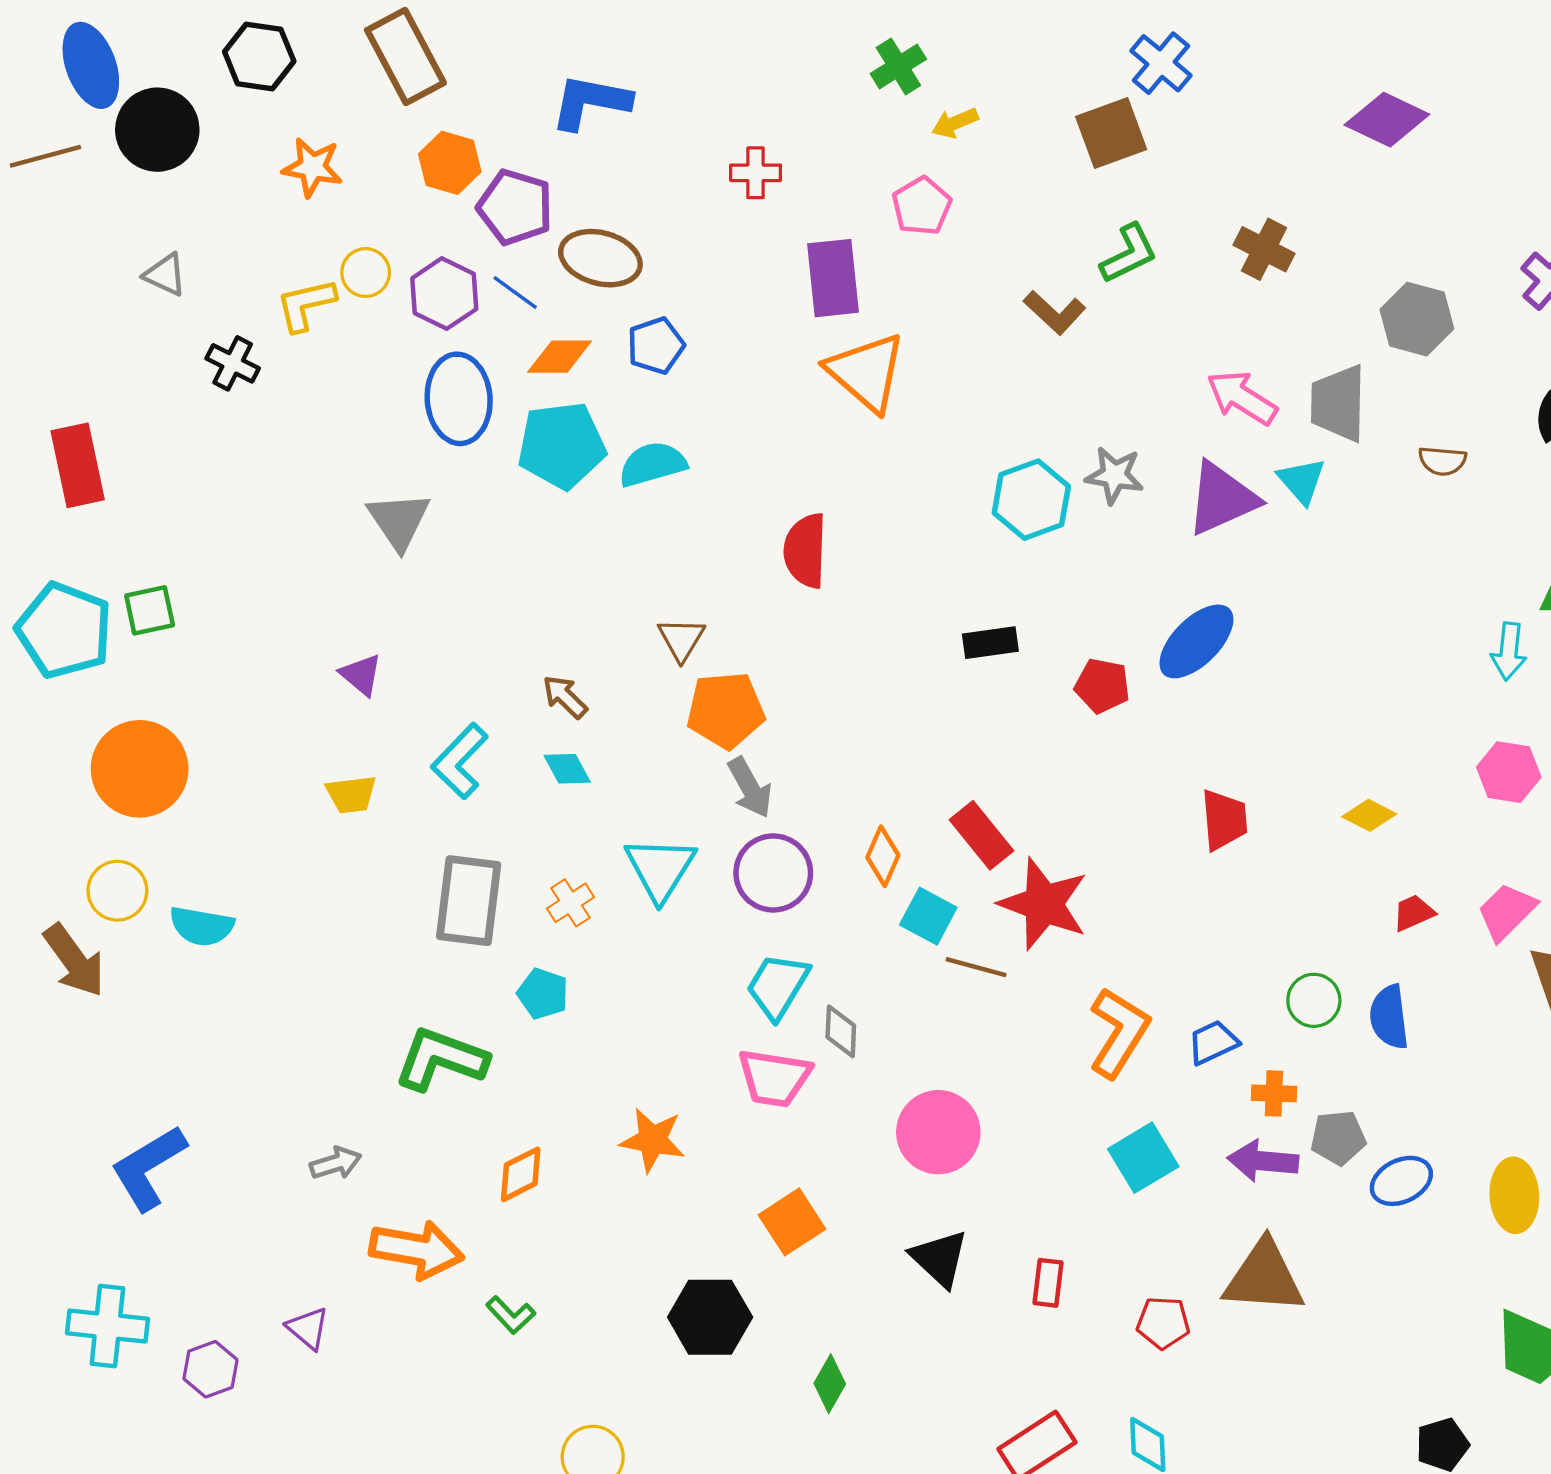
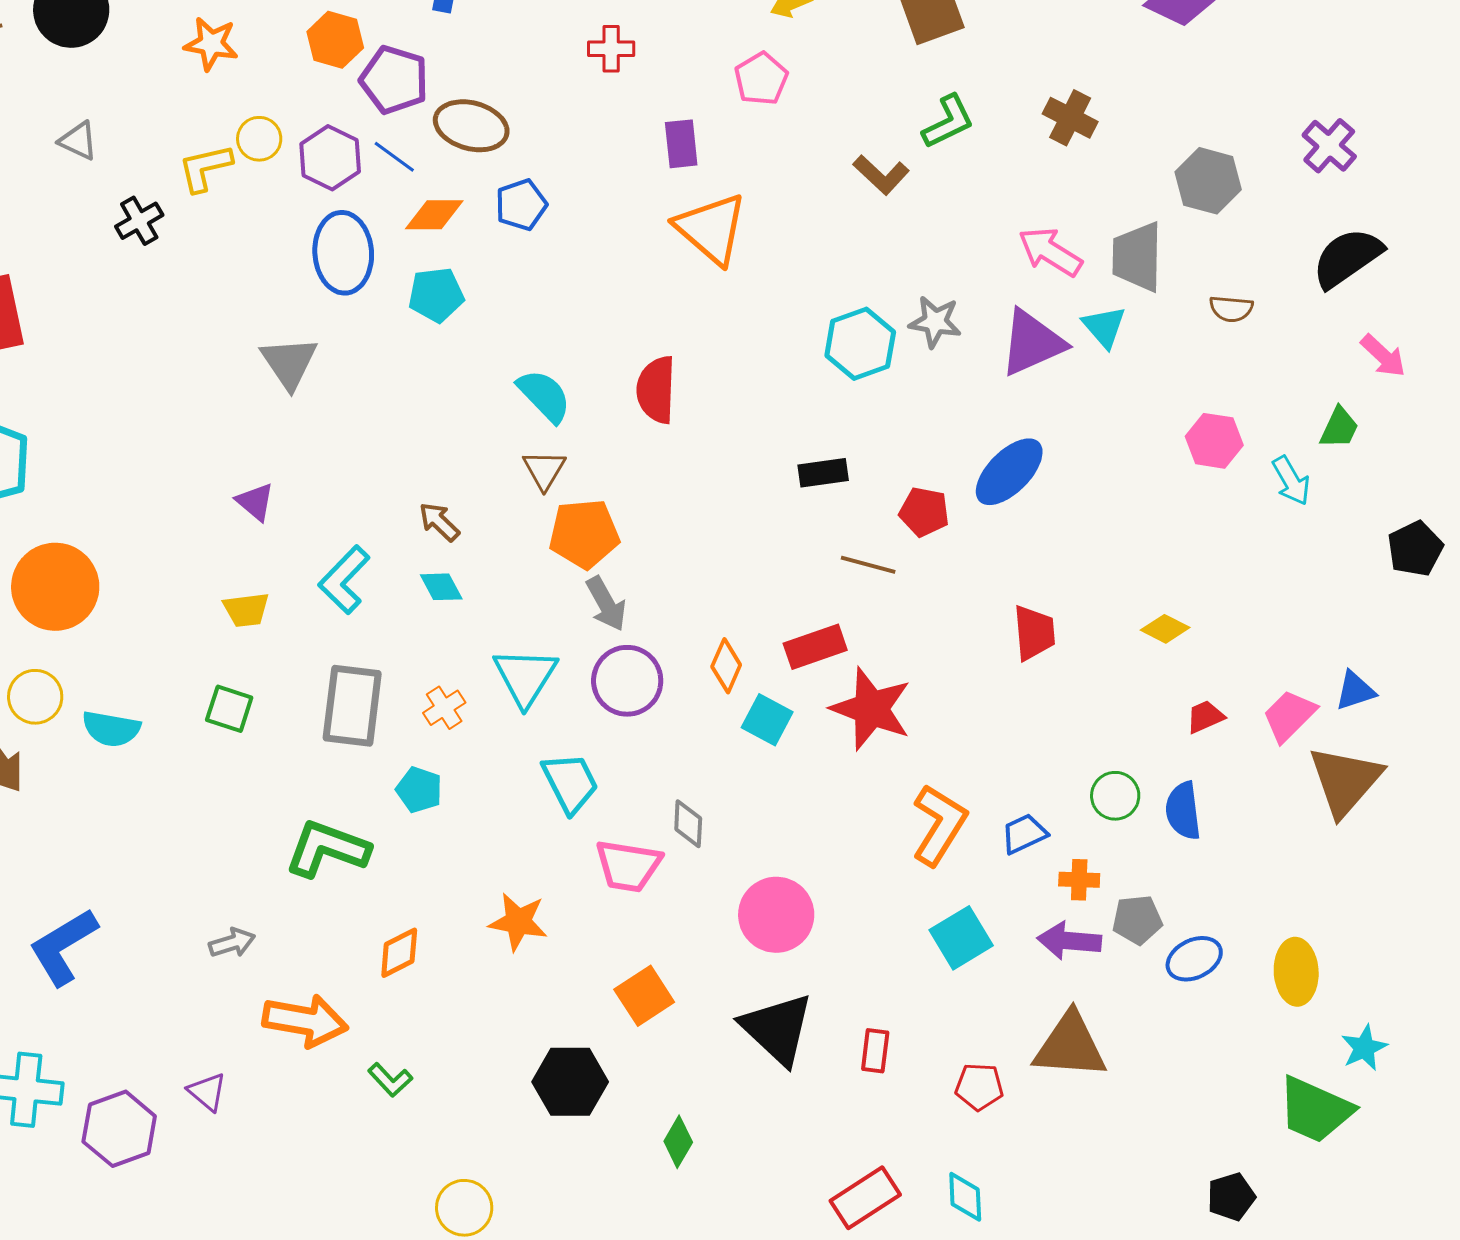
purple rectangle: (833, 278) -> (681, 144), size x0.7
black cross: (233, 363) -> (139, 221), turned 33
cyan pentagon: (562, 445) -> (436, 295), size x0.7
cyan semicircle: (652, 464) -> (544, 396), moved, turned 62
green square: (150, 610) -> (229, 709), moved, turned 30
cyan arrow: (1509, 651) -> (1291, 481), turned -36
pink hexagon: (1509, 772) -> (1214, 441), moved
red rectangle: (982, 835) -> (815, 647), turned -70
brown line: (976, 967) -> (868, 565), moved
cyan trapezoid: (778, 986) -> (570, 783), moved, turned 122
black triangle: (939, 1258) -> (777, 1029), size x1.4
purple hexagon: (210, 1369) -> (119, 1129), size x1.5

